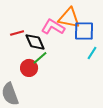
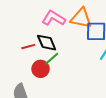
pink L-shape: (53, 27) -> (54, 18), moved
red line: (17, 33) -> (28, 47), moved

